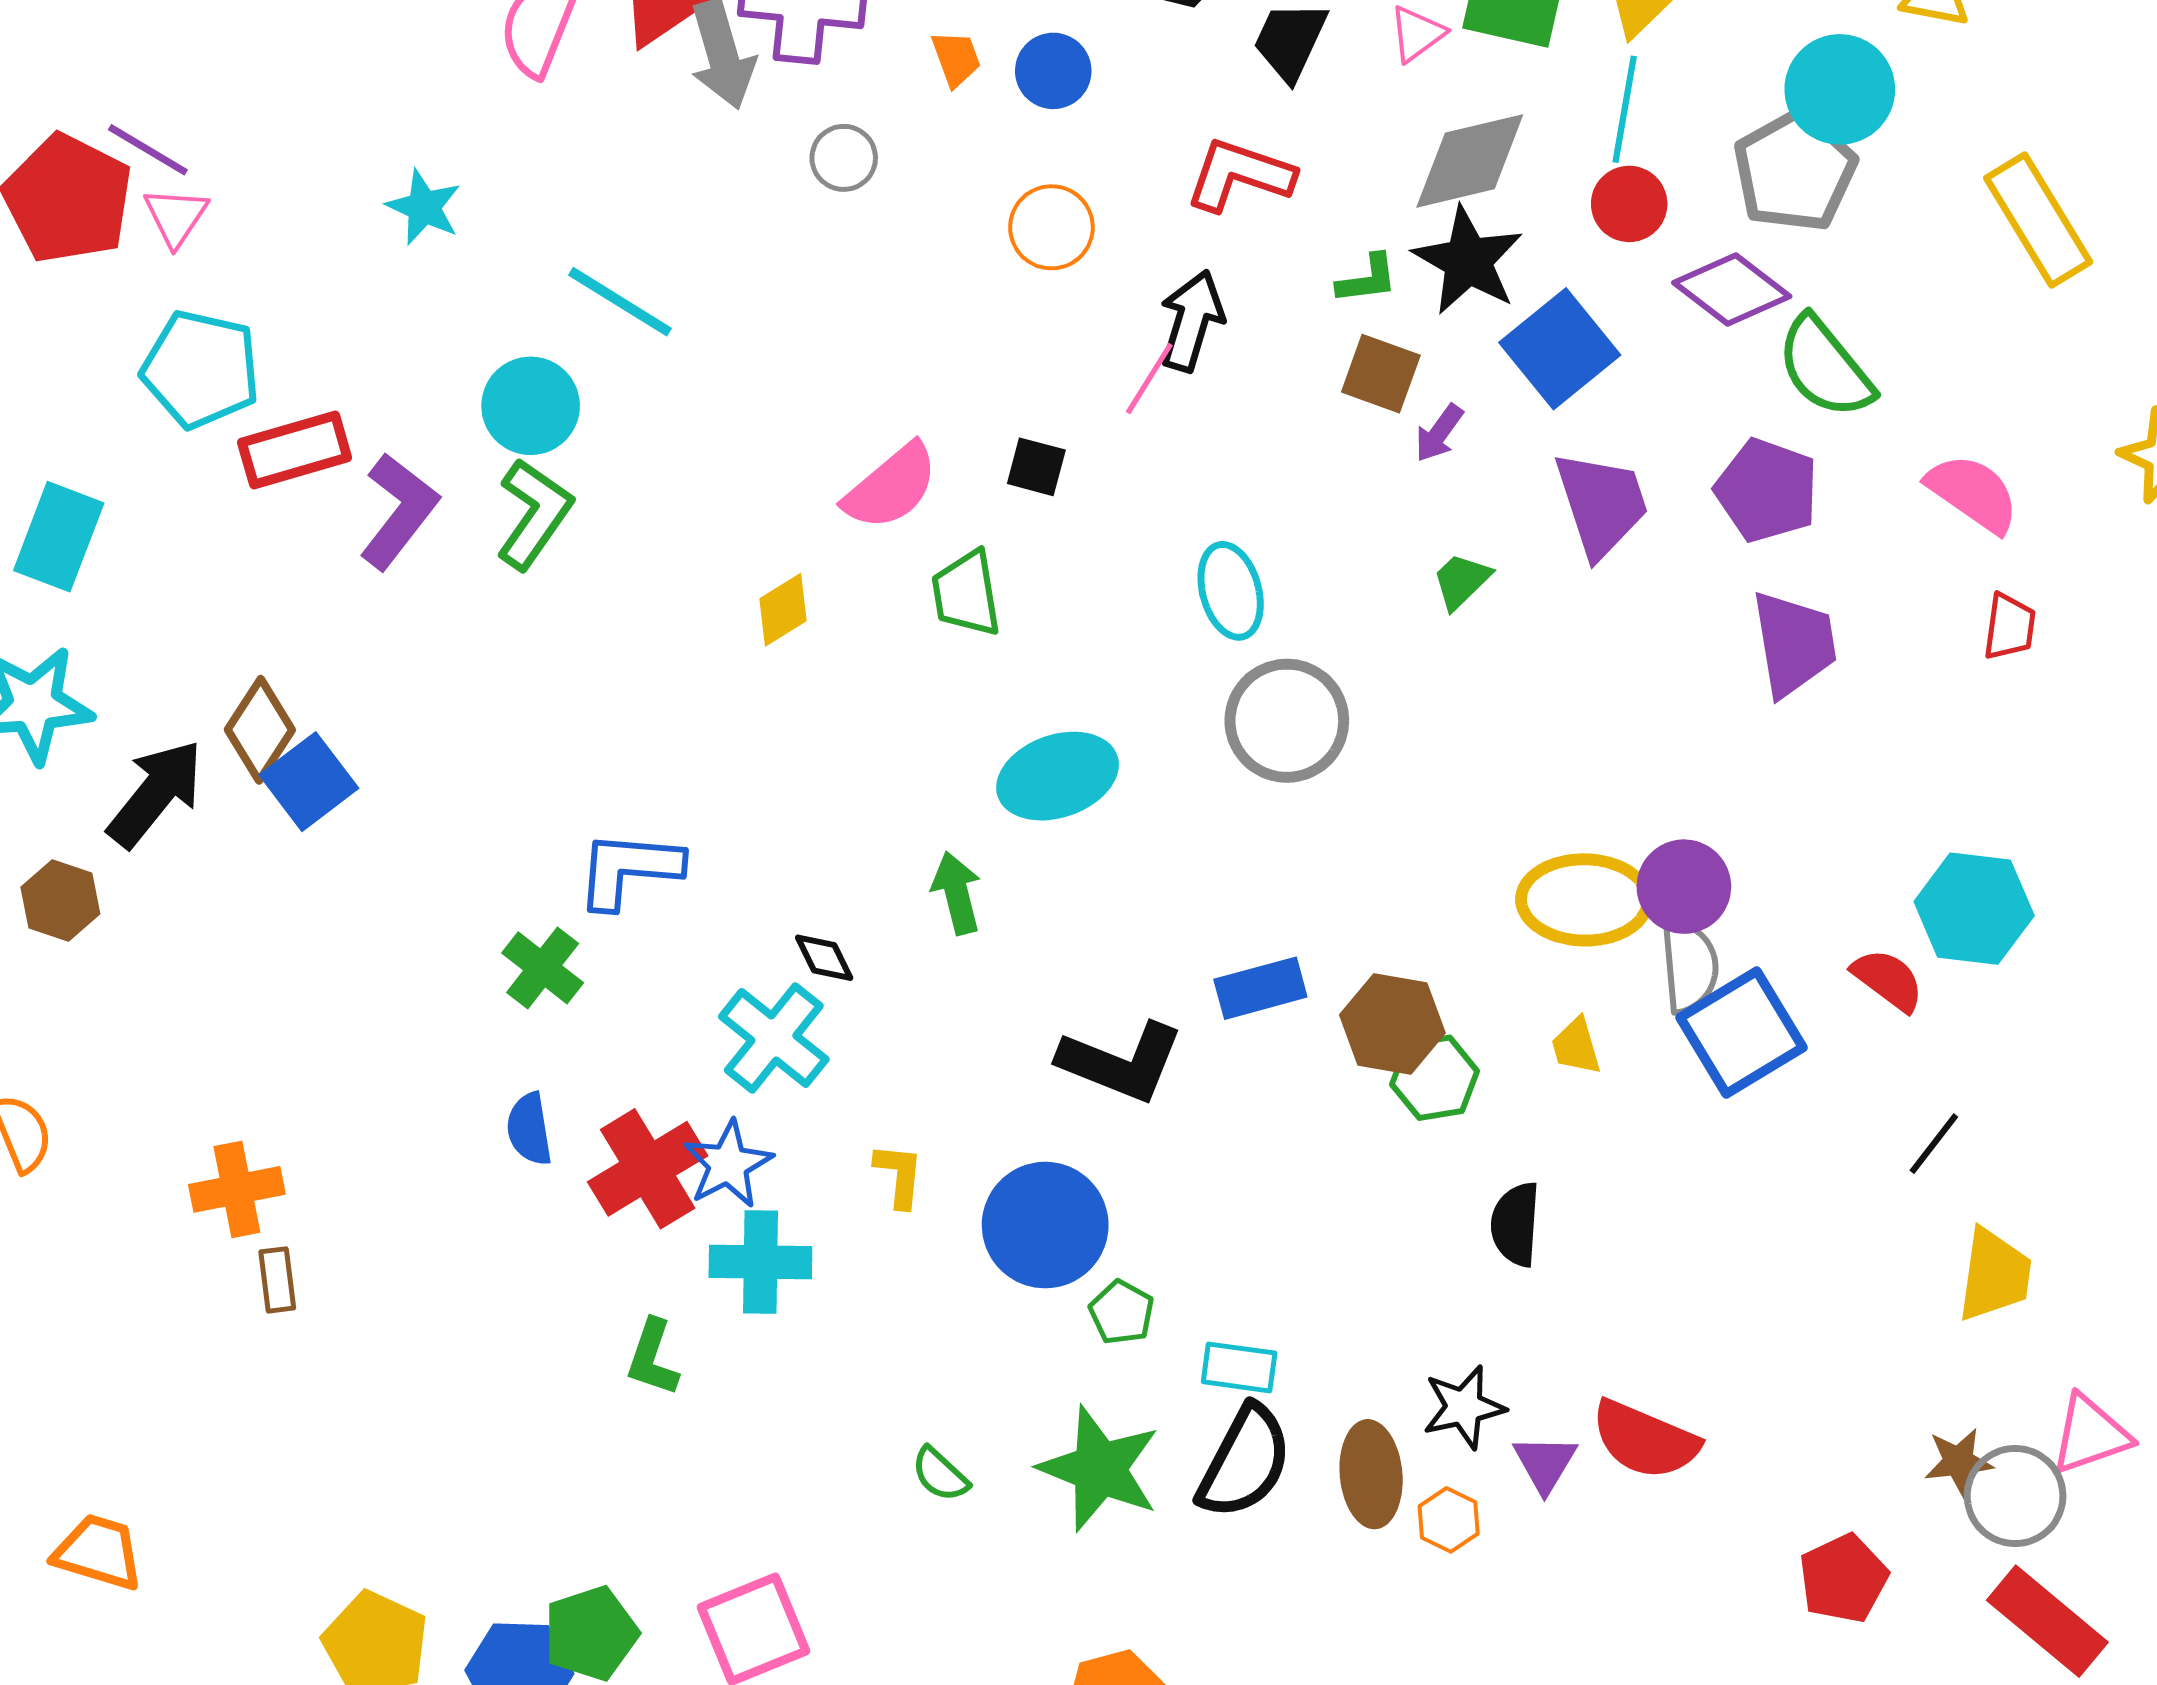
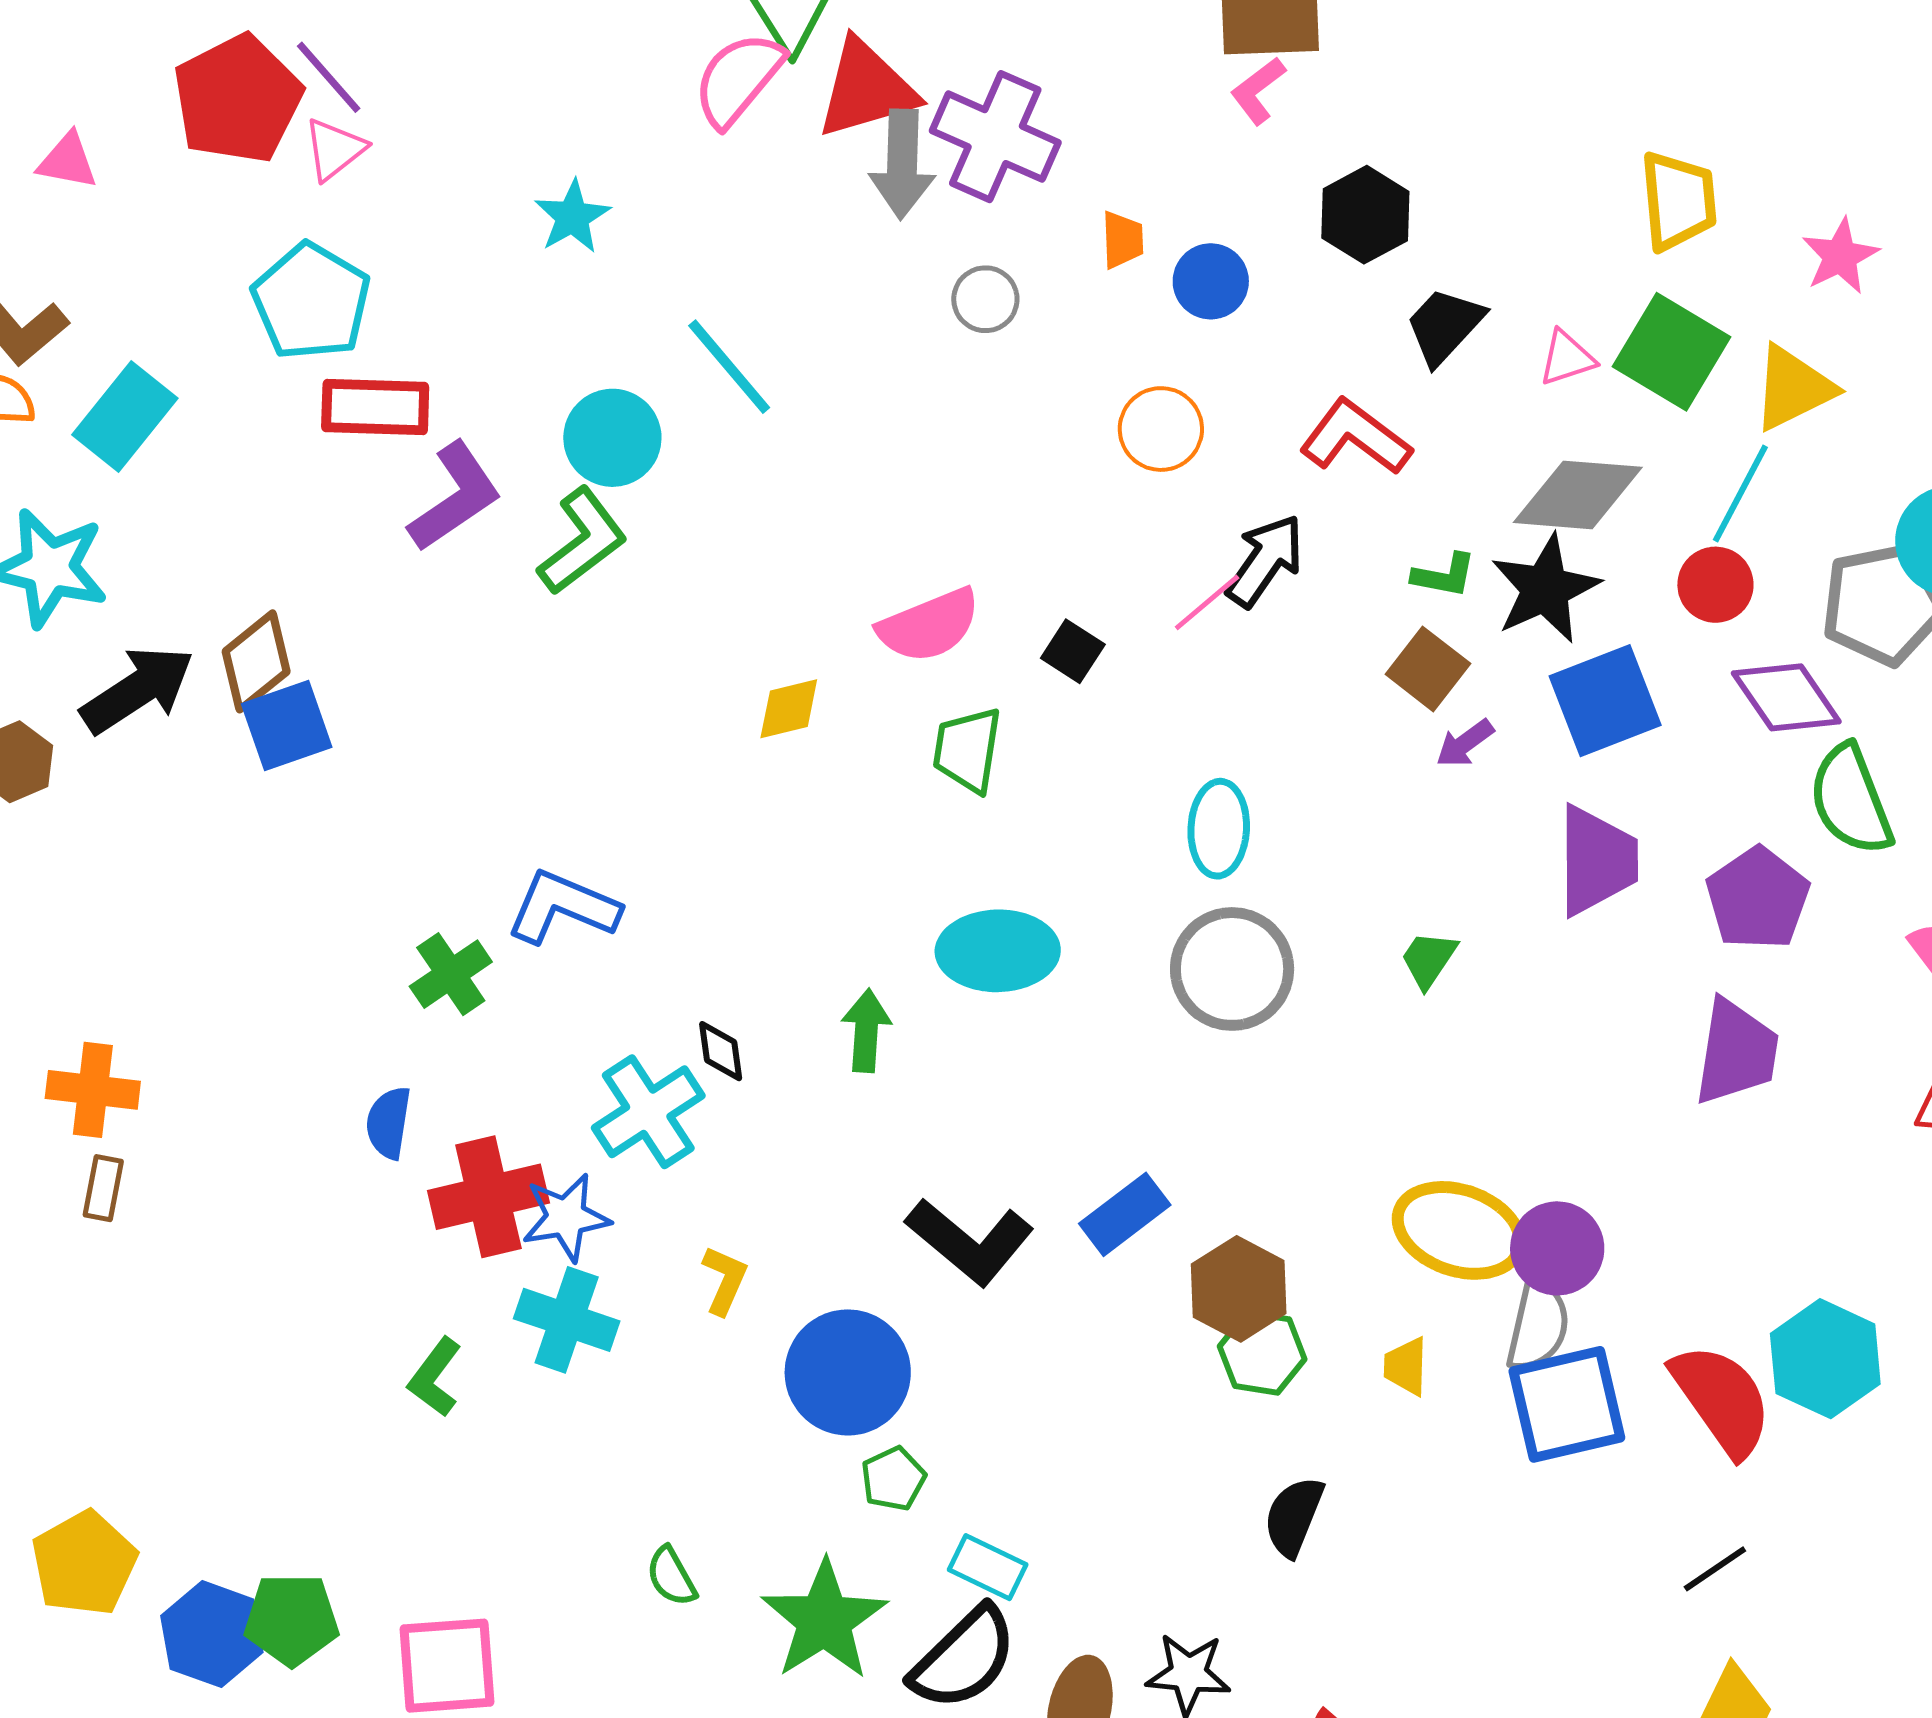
green trapezoid: (1461, 581) -> (1429, 959), moved, turned -30
red semicircle: (1888, 980) -> (1722, 1400), size x1.6
blue rectangle: (1260, 988) -> (1125, 1214), turned -40

